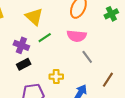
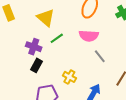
black rectangle: (24, 64) -> (36, 65), turned -32
yellow cross: (56, 77) -> (69, 77), turned 32

